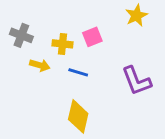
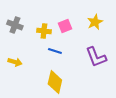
yellow star: (136, 15) -> (95, 22), moved
yellow arrow: (40, 65) -> (15, 62), moved

